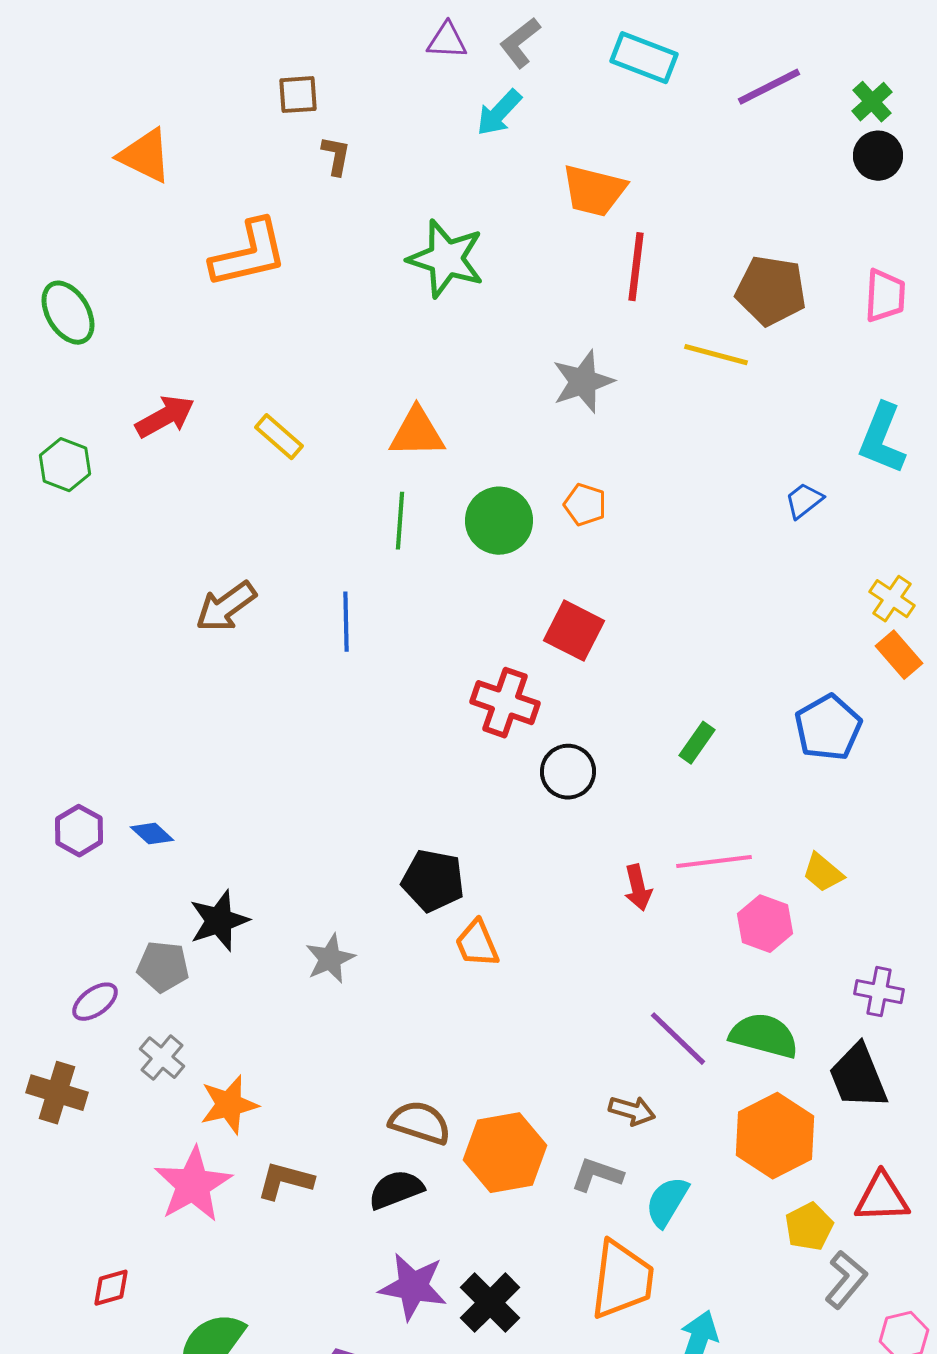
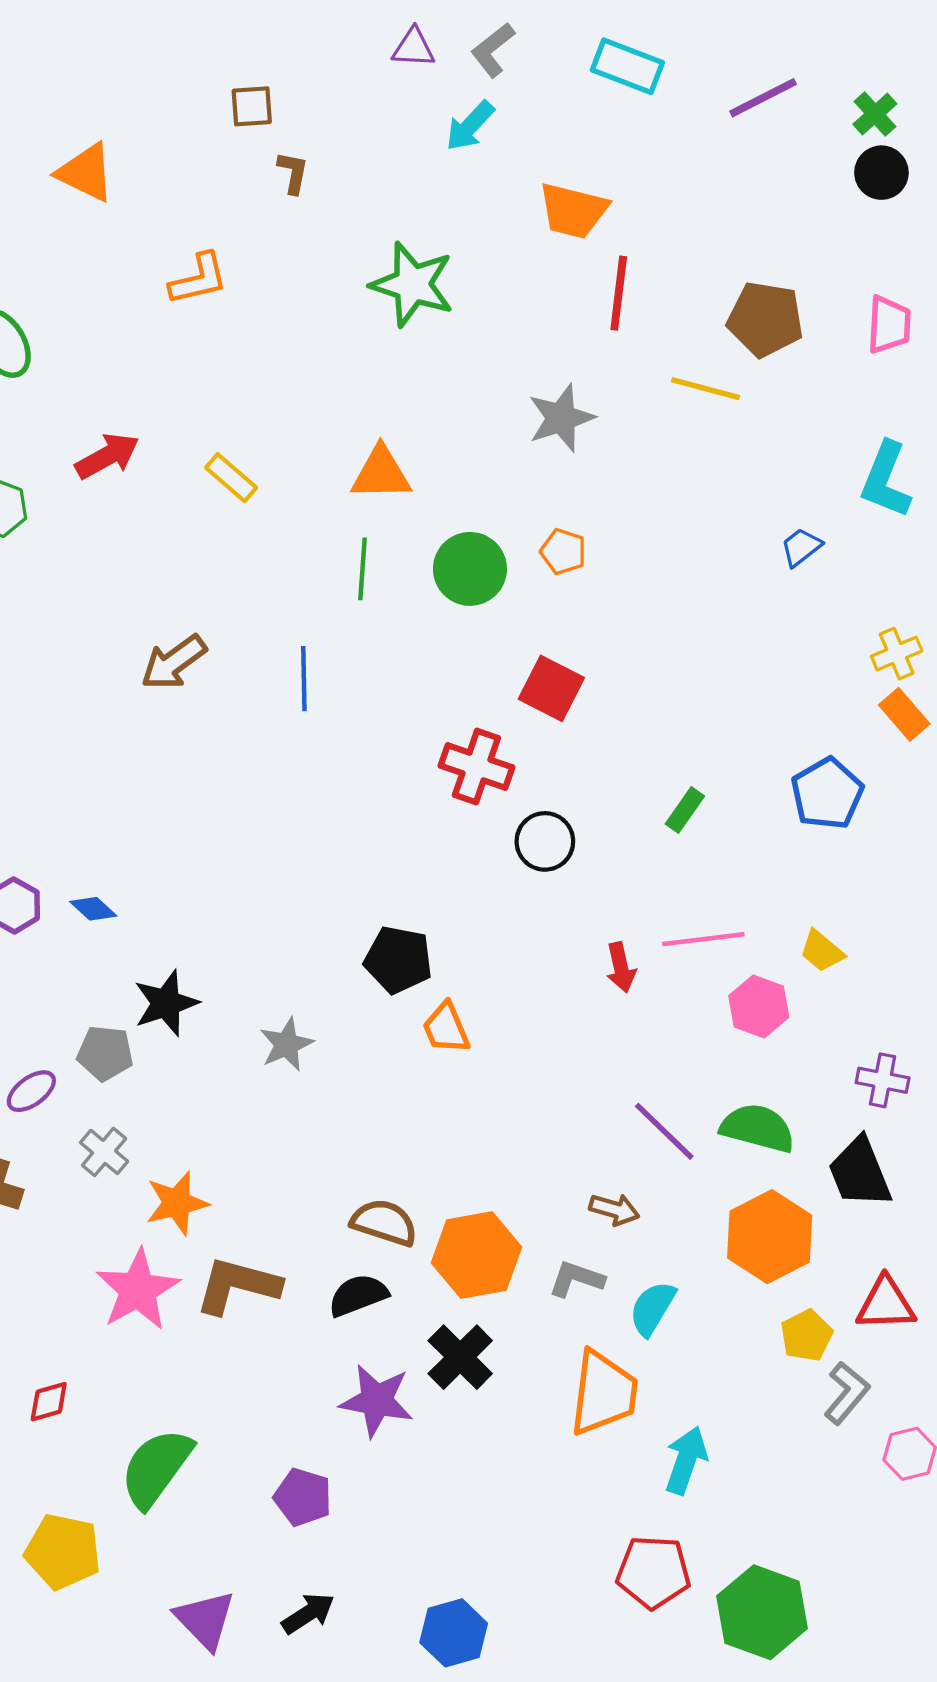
orange L-shape: (249, 254) -> (199, 279), size x0.7
yellow cross: (892, 599) -> (897, 654), turned 33
brown L-shape: (285, 1181) -> (238, 1285), size x1.4
black cross: (490, 1303) -> (460, 1357), moved

